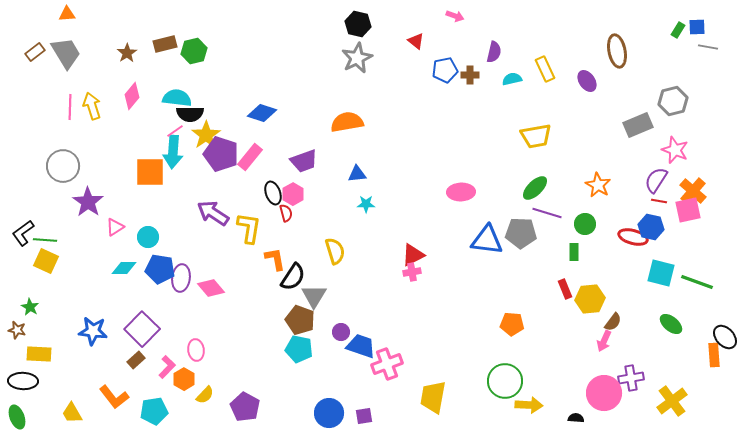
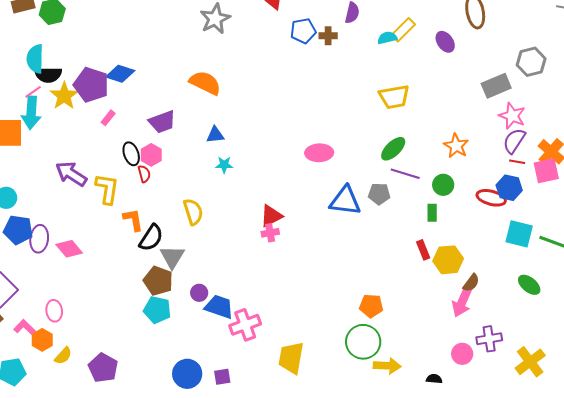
yellow rectangle: (545, 69) -> (403, 30), turned 70
cyan semicircle: (512, 79) -> (387, 38), moved
cyan semicircle: (177, 98) -> (35, 59), turned -96
orange semicircle: (347, 122) -> (205, 83), turned 36
pink star: (675, 150) -> (512, 116), moved
purple pentagon: (221, 154) -> (91, 85), moved
pink rectangle: (250, 157) -> (108, 118), size x0.6
gray pentagon: (521, 233) -> (379, 194), size x0.7
orange pentagon: (512, 324) -> (371, 306), moved
pink arrow: (604, 341) -> (462, 302), size x1.4
pink L-shape: (167, 367) -> (25, 328), turned -90
pink circle: (604, 393) -> (462, 354), size x0.6

